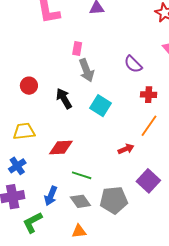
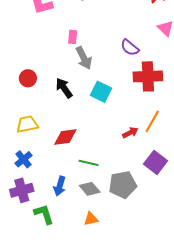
red cross: (149, 95) -> (148, 76), size x1.8
orange line: (149, 126) -> (152, 121), moved
green L-shape: (33, 222) -> (44, 214), turned 105

